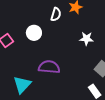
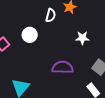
purple semicircle: (49, 67) -> (63, 67), moved

